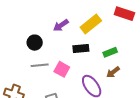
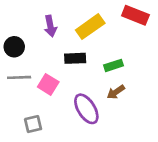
purple arrow: (61, 25) -> (50, 26), turned -70

